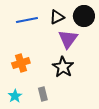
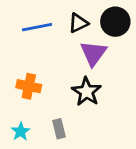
orange cross: (21, 63) -> (29, 86), turned 30

